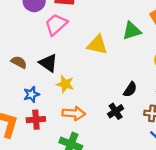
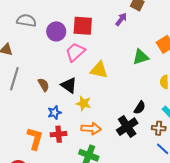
yellow triangle: (97, 45) -> (99, 70), moved
brown semicircle: (19, 62) -> (44, 85), turned 32
black cross: (116, 111) -> (127, 127), size x1.5

